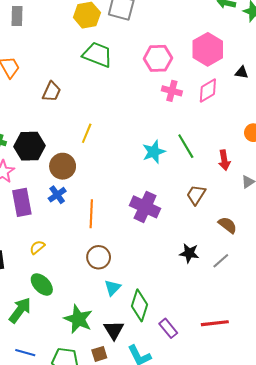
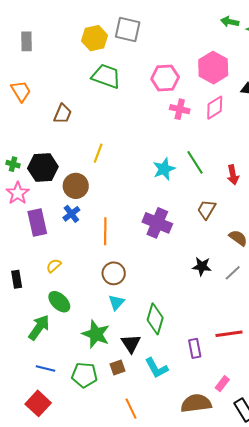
cyan triangle: (113, 288) -> (116, 302), moved
purple rectangle: (168, 328) -> (195, 348), moved, turned 30

